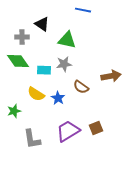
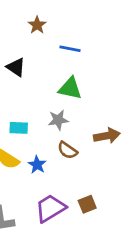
green triangle: (67, 40) -> (70, 88), moved
gray star: (64, 64) -> (58, 120), moved

